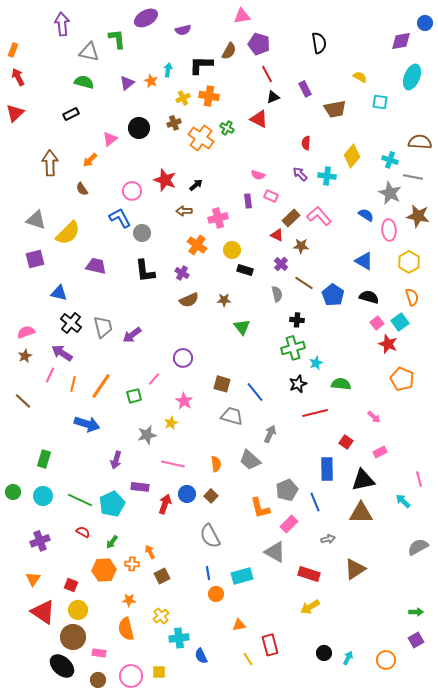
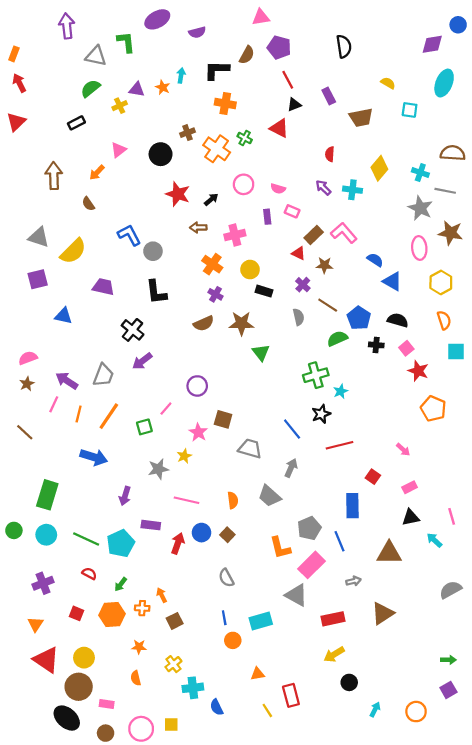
green semicircle: (84, 82) -> (90, 88), turned -54
purple triangle: (127, 83) -> (137, 89), turned 49
yellow cross: (183, 98) -> (120, 106), moved
black circle: (139, 128) -> (161, 154), moved
pink circle: (132, 191) -> (244, 184), moved
blue semicircle: (366, 215) -> (375, 260), moved
purple cross: (182, 273) -> (216, 294), moved
brown star: (224, 300) -> (241, 323), size x1.6
black cross: (297, 320) -> (376, 345), moved
cyan square: (400, 322) -> (456, 351), moved, turned 36
black cross: (71, 323) -> (133, 330), moved
gray trapezoid: (103, 327) -> (103, 375), moved, turned 35
brown square: (222, 384) -> (223, 419), moved
green semicircle: (341, 384) -> (337, 339), moved, turned -30
blue line: (255, 392) -> (292, 429), moved
green rectangle: (44, 459) -> (47, 495), size x1.5
black triangle: (363, 480) -> (411, 517), moved, size x0.7
pink rectangle: (289, 524) -> (311, 565), size x1.4
gray semicircle: (210, 536) -> (226, 578), size x0.7
red rectangle: (309, 574) -> (333, 619), turned -30
red square: (71, 585) -> (76, 613), moved
orange semicircle: (126, 629) -> (136, 678), size x0.6
black circle: (324, 653) -> (349, 682), moved

